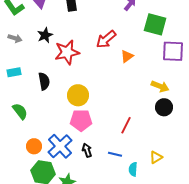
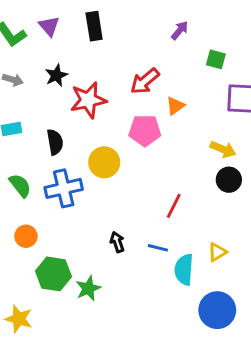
green square: (155, 24) -> (216, 59), size x0.6
pink pentagon: (81, 120) -> (145, 130), moved
orange circle: (34, 146) -> (26, 236), moved
blue cross: (60, 146) -> (64, 188), moved, turned 30
cyan semicircle: (133, 169) -> (184, 270), size x1.5

